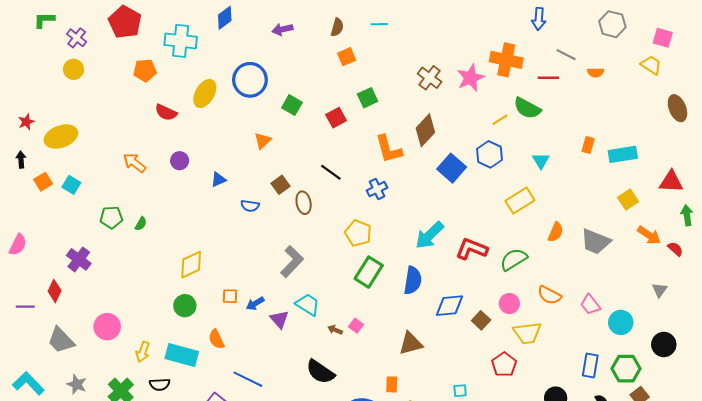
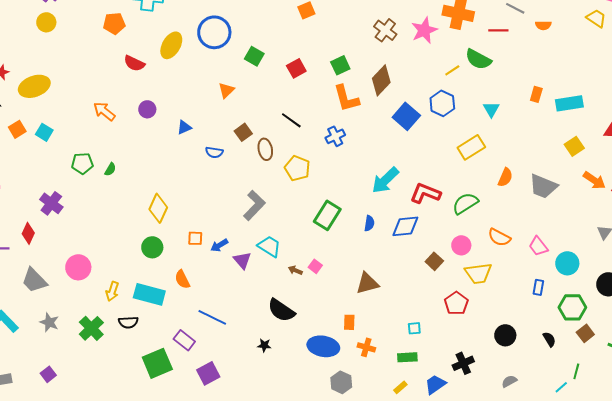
green square: (368, 98) -> (340, 65), moved
yellow pentagon: (358, 233) -> (297, 168), moved
yellow diamond: (191, 265) -> (158, 208), turned -40
blue semicircle: (413, 280) -> (369, 223), size x0.6
blue diamond: (450, 306) -> (405, 226), moved
blue rectangle: (590, 366) -> (538, 287), moved, size x0.7

